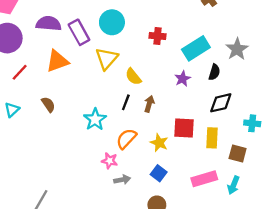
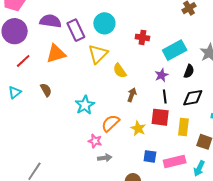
black line: (126, 102) -> (165, 96), moved, turned -32
blue square: (159, 173) -> (150, 156), moved, turned -32

